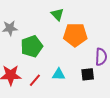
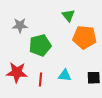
red line: (35, 80) -> (41, 79), turned -40

